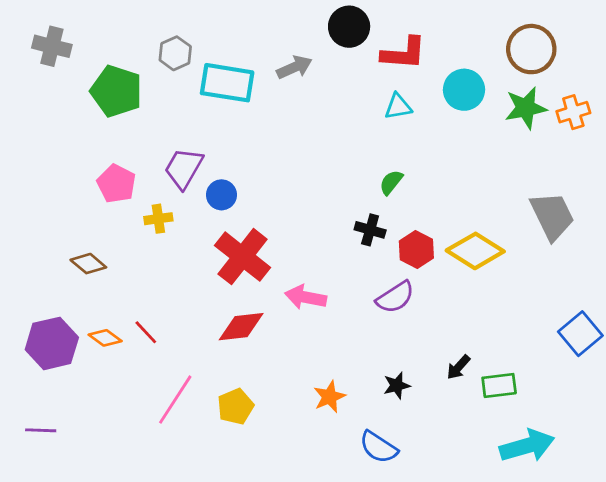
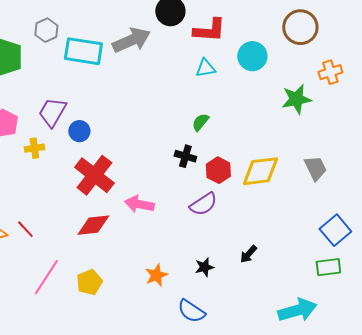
gray arrow: (294, 67) -> (131, 40), size x1.5
green star: (526, 108) -> (296, 99), moved
gray trapezoid: (552, 216) -> (315, 168), moved, size x0.7
yellow diamond: (475, 251) -> (260, 171), turned -39
green rectangle: (499, 385) -> (328, 267), moved

